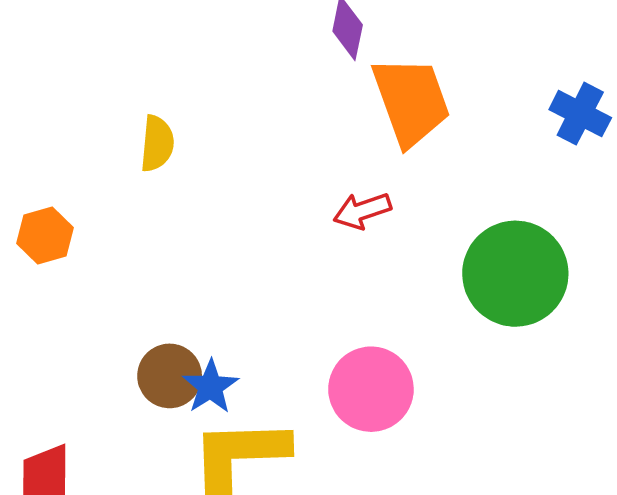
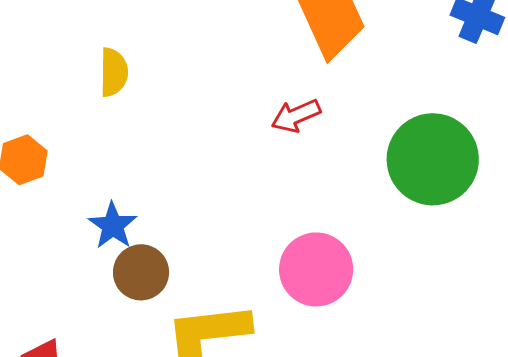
blue star: (210, 387) -> (113, 226), moved

